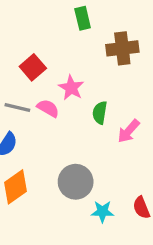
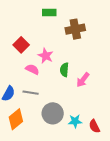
green rectangle: (83, 18) -> (49, 12), turned -72
gray line: (17, 108) -> (31, 93), moved
cyan star: (102, 212) -> (75, 121), moved

